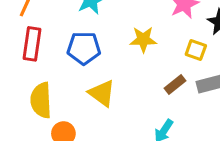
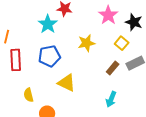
yellow square: (196, 50) -> (122, 43), turned 32
yellow semicircle: (41, 100) -> (28, 95), size x0.6

